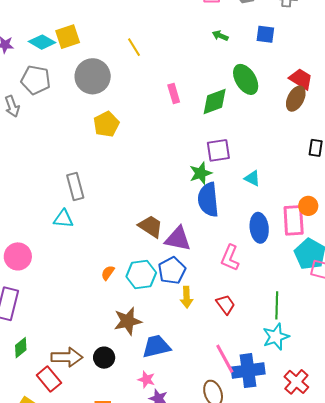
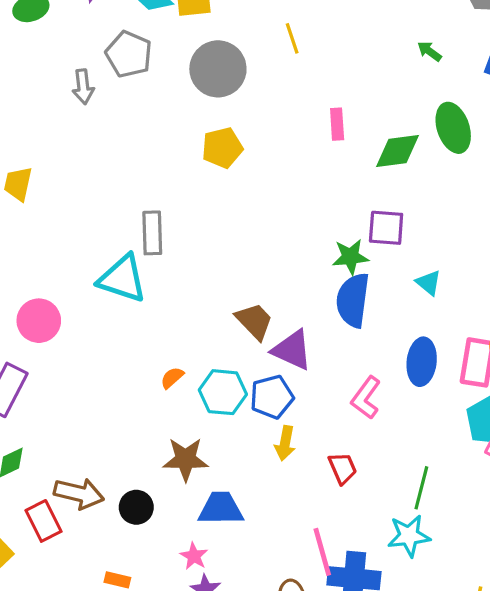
cyan triangle: (63, 219) -> (122, 279), size x1.6

